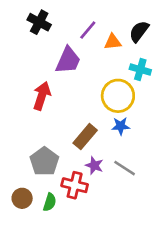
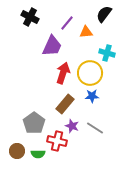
black semicircle: (139, 31) -> (104, 14), moved
red arrow: (42, 96) -> (63, 73), moved
green semicircle: (50, 202) -> (38, 154), turned 72

